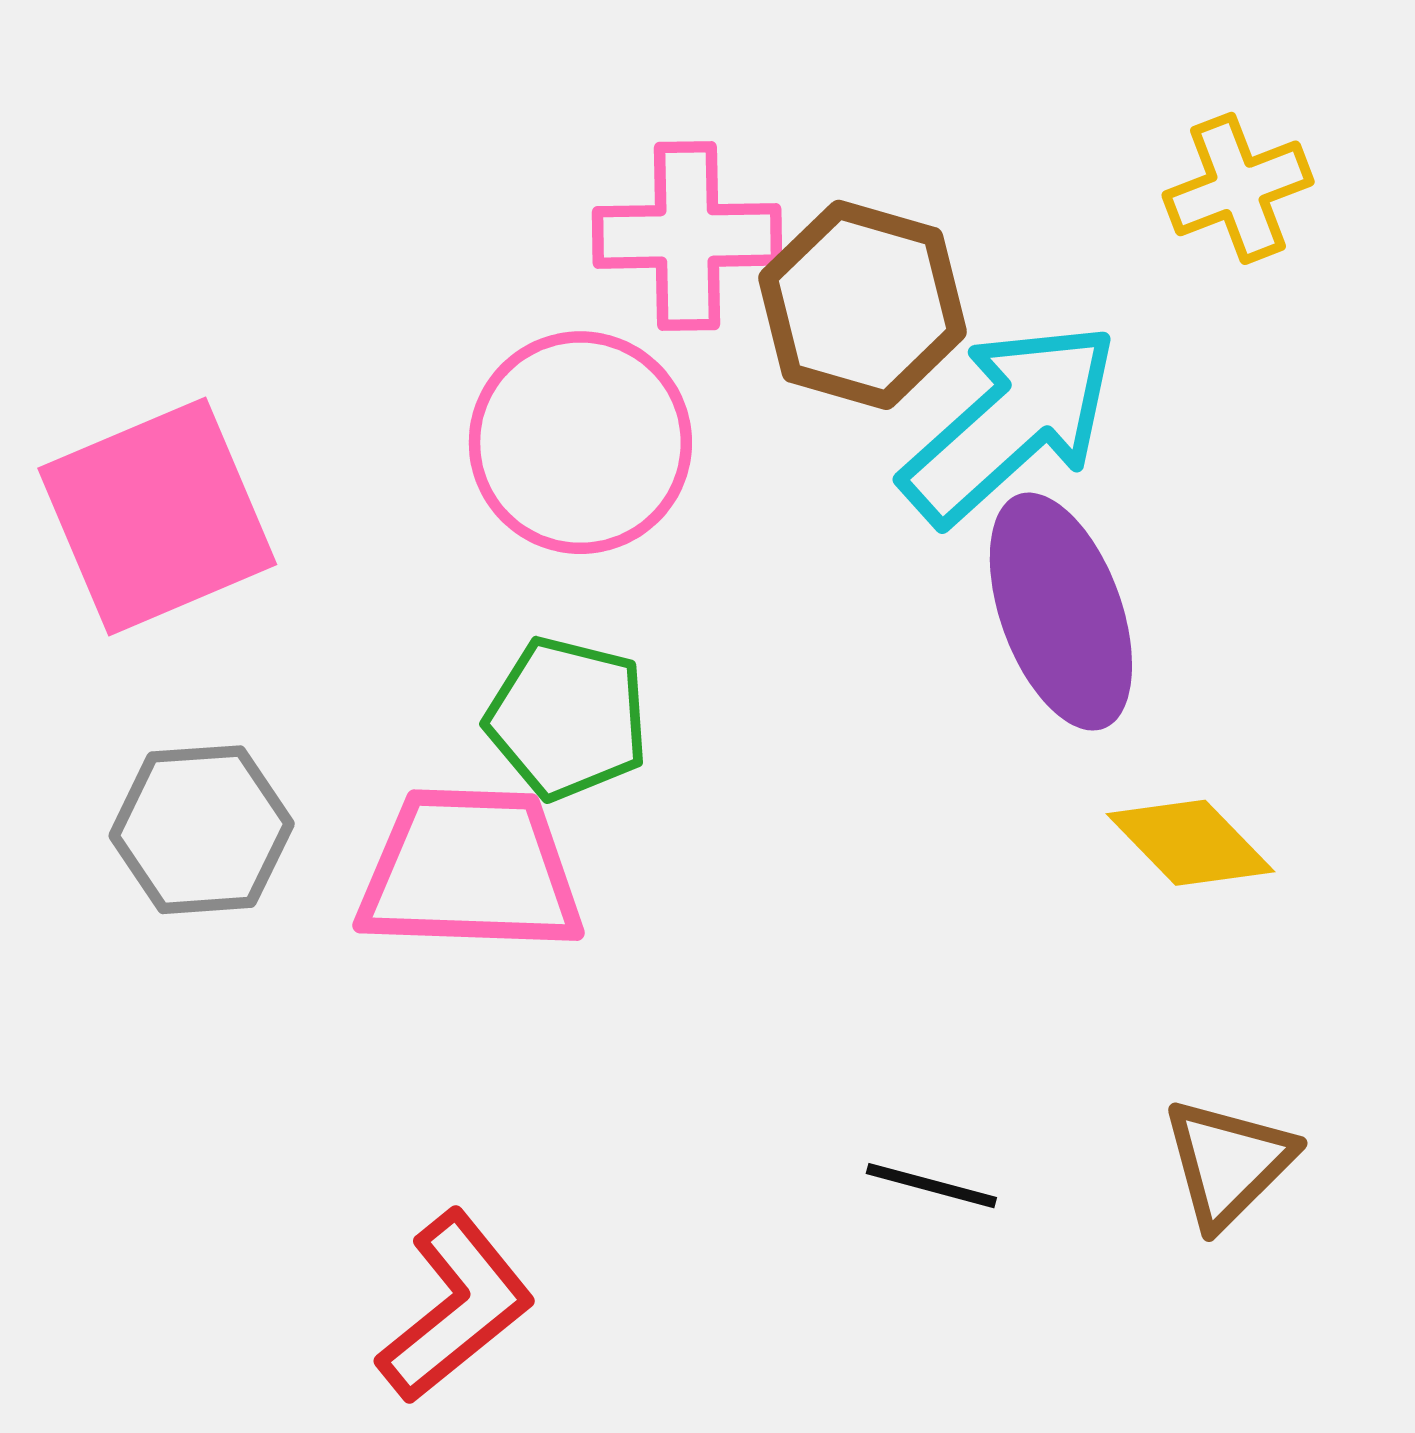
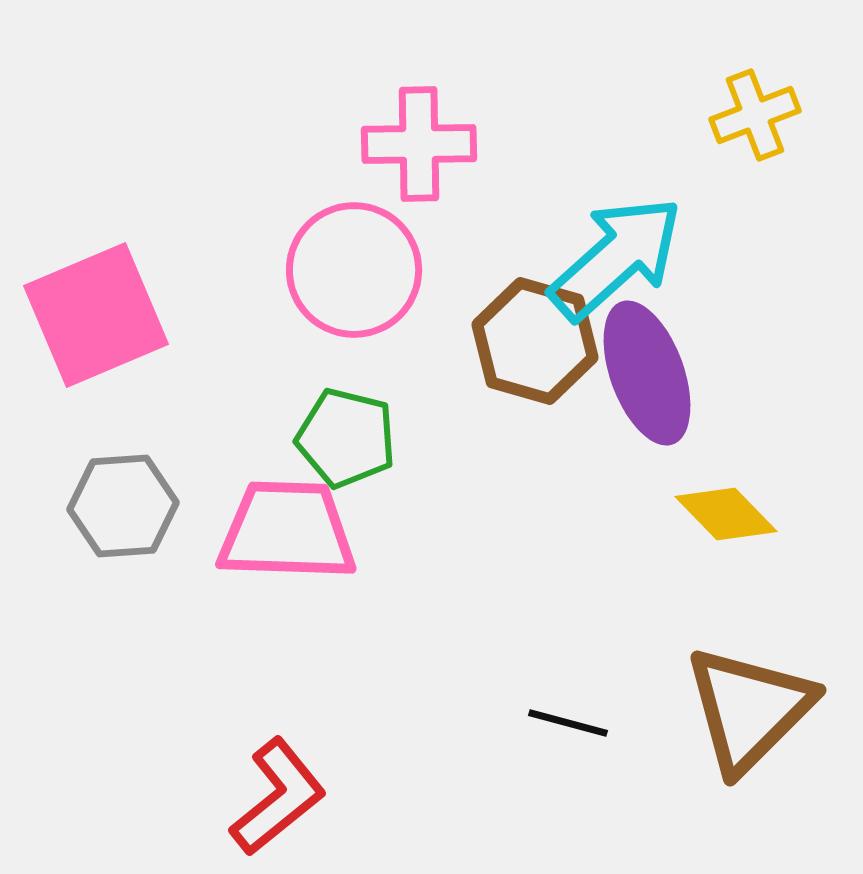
brown hexagon: (862, 305) -> (535, 341), moved
brown triangle: (1228, 1163) -> (749, 709), size x1.6

